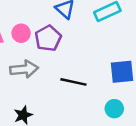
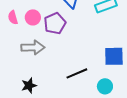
black line: (73, 82) -> (77, 73), moved, turned -40

